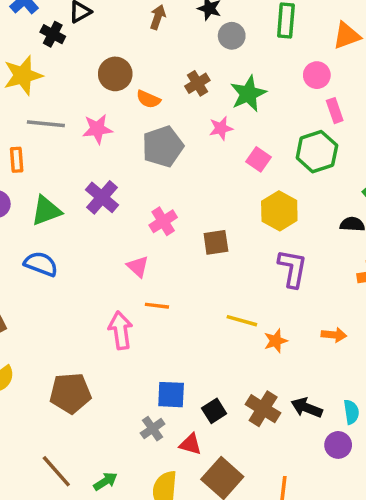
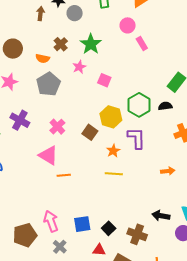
brown arrow: (158, 17) -> (40, 14), moved
orange semicircle: (148, 99) -> (43, 58), moved
green hexagon: (317, 152) -> (139, 105), moved
yellow hexagon: (279, 211) -> (111, 117), moved
brown square: (216, 242) -> (90, 132), turned -35
pink triangle: (138, 267) -> (48, 155), size x1.5
pink arrow: (121, 330) -> (51, 221), moved
orange star: (276, 341) -> (113, 151), moved
brown cross: (263, 409) -> (137, 234), moved
gray cross: (153, 429) -> (60, 247), moved

